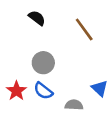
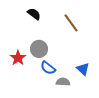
red star: (16, 91) -> (18, 58), moved
blue semicircle: (43, 91) -> (48, 68), moved

